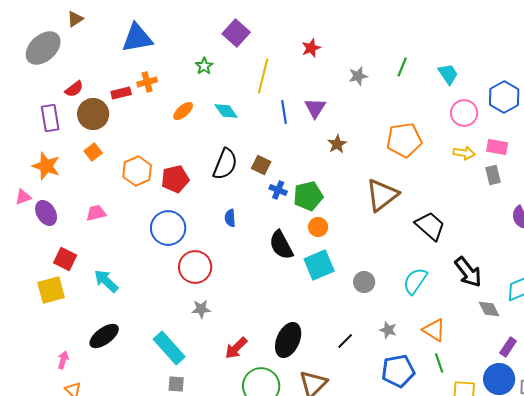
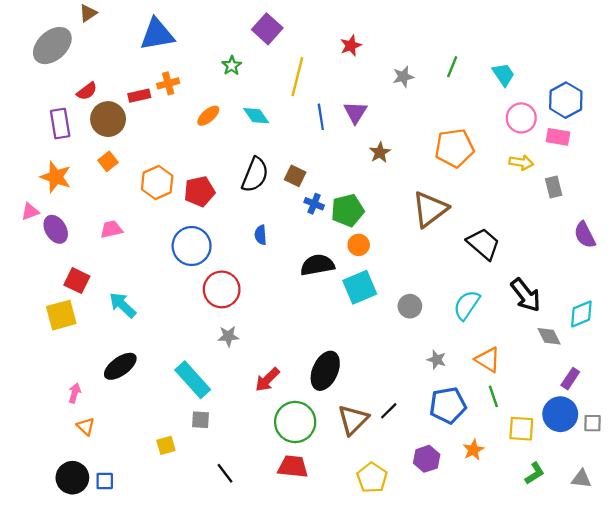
pink rectangle: (497, 147) -> (558, 137), moved
black semicircle: (281, 245) -> (317, 265), turned 108
black line: (345, 341) -> (389, 411), moved

